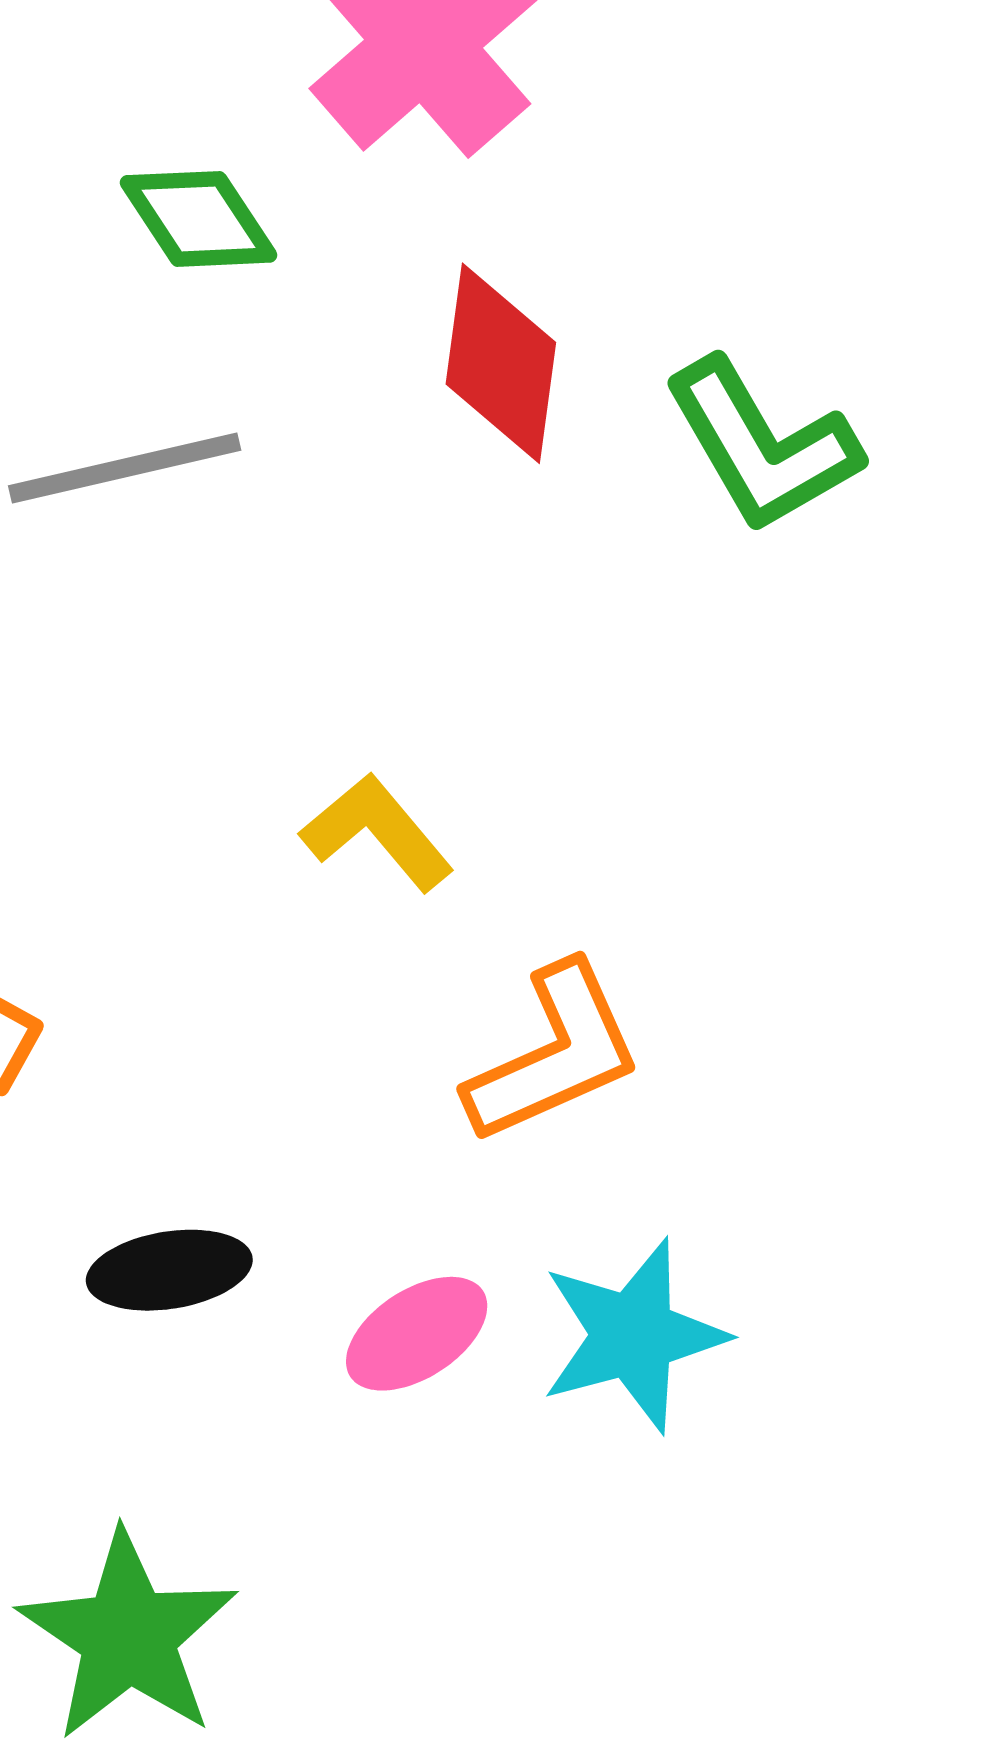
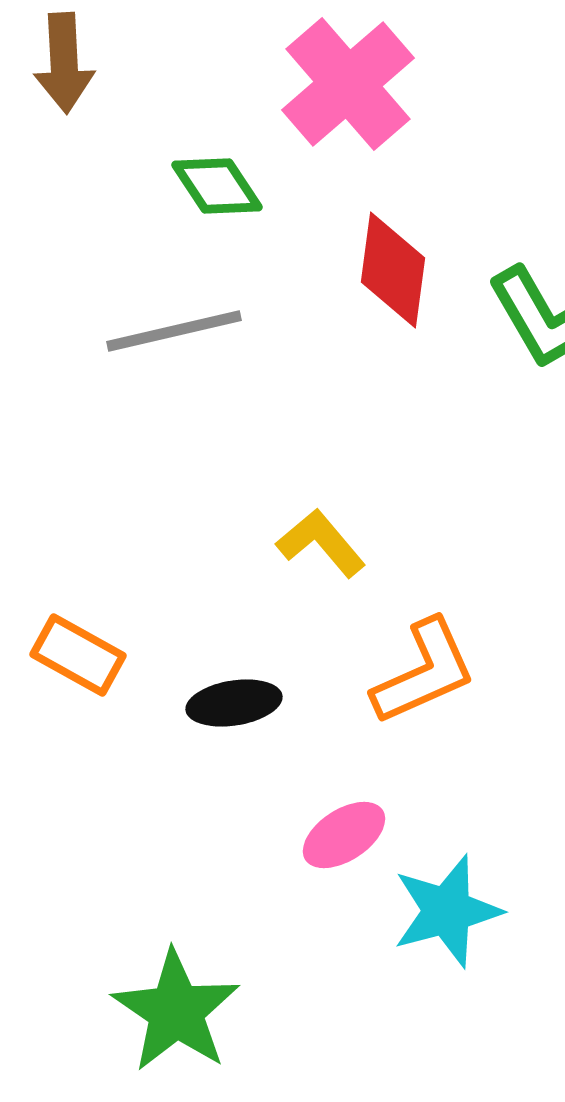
black ellipse: (169, 1270) -> (234, 703), moved
cyan star: (633, 1335) -> (447, 911), moved

